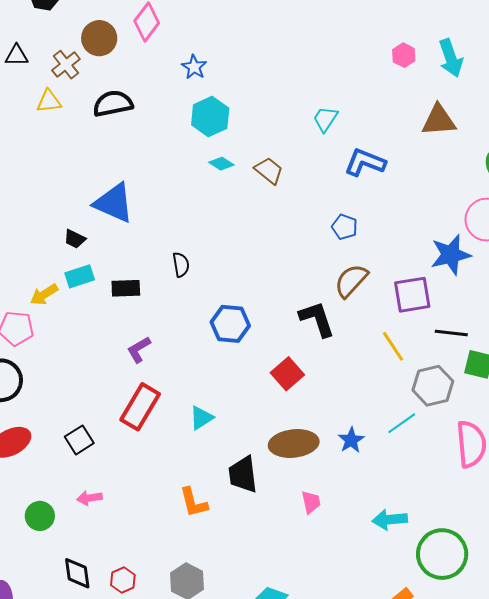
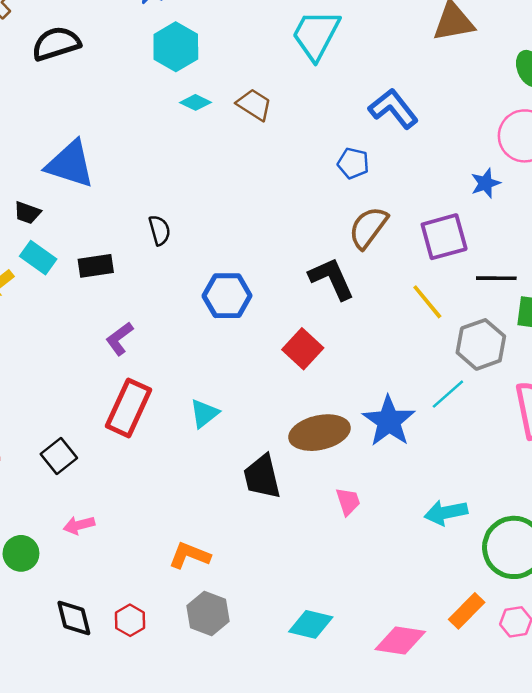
cyan trapezoid: (325, 119) -> (316, 35), size x1.6
blue L-shape: (365, 162) -> (393, 109), moved, turned 36
blue star: (451, 255) -> (485, 183), size x0.6
cyan rectangle: (80, 276) -> (38, 258), turned 60
blue star: (351, 440) -> (389, 421), size x1.6
orange L-shape: (193, 502) -> (189, 555), moved, turned 132

